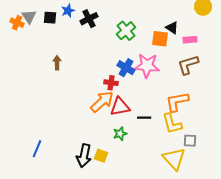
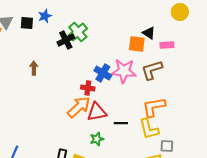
black cross: (89, 19) -> (66, 40), moved
green cross: (126, 31) -> (78, 32), moved
brown L-shape: (188, 65) -> (152, 70), moved

